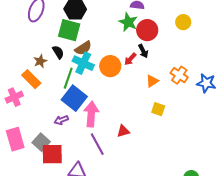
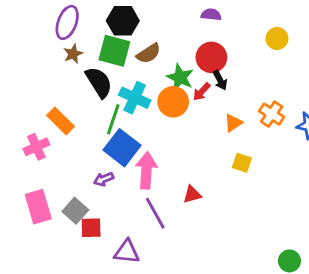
green star: (128, 22) -> (180, 78), moved
red circle: (147, 30) -> (211, 57), moved
brown semicircle: (83, 48) -> (149, 53), moved
black semicircle: (58, 52) -> (99, 82), size x1.6
brown star: (40, 61) -> (73, 54), moved
red square: (52, 154) -> (91, 228), size x0.7

